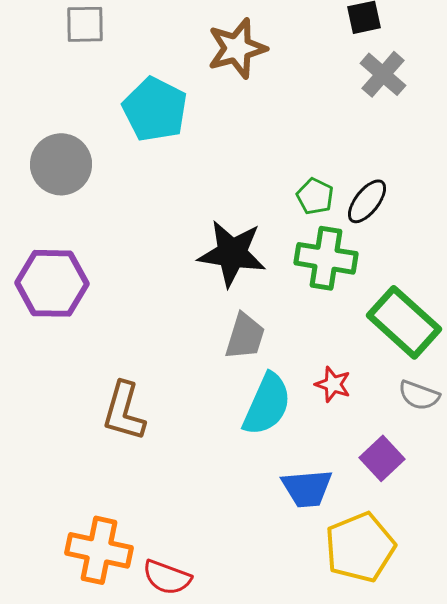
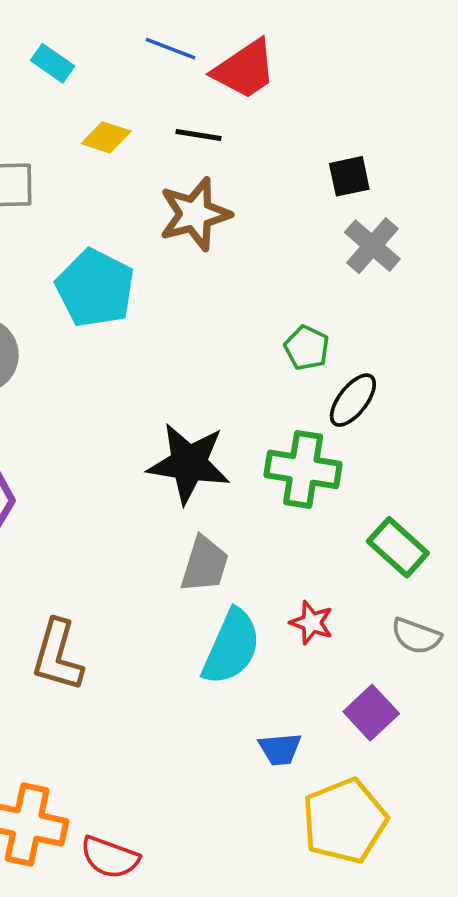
green pentagon: (315, 196) -> (307, 348), moved
green rectangle: (404, 322) -> (398, 547), size x0.7
blue trapezoid: (307, 488) -> (280, 749), size x0.7

